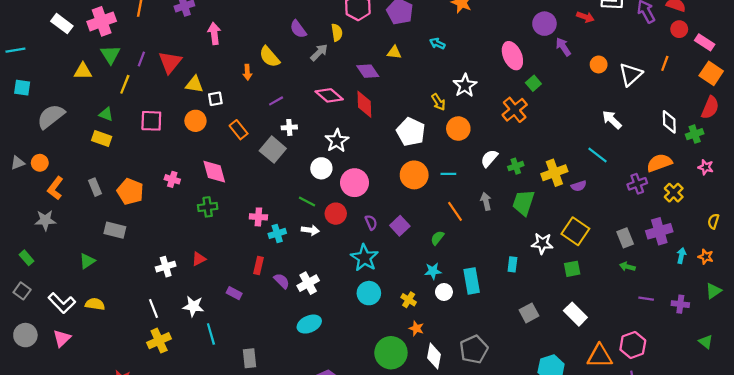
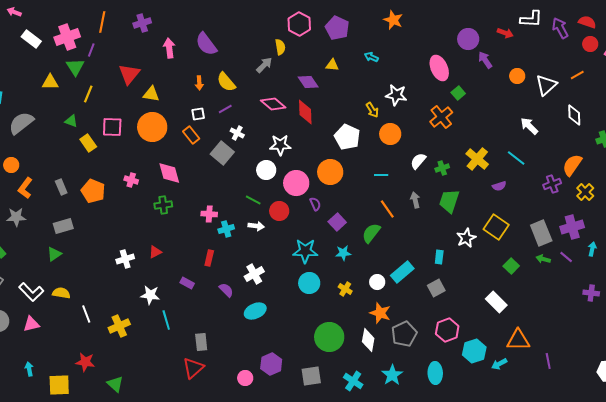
purple semicircle: (298, 29) -> (206, 44), moved, size x1.4
yellow semicircle: (269, 57) -> (226, 82), moved
purple line: (141, 59) -> (91, 50), moved
orange line: (665, 63) -> (577, 75), turned 40
white star: (465, 85) -> (396, 95), turned -30
white square: (215, 99) -> (198, 114), moved
orange circle: (195, 121) -> (152, 127), size x1.5
white diamond: (669, 122) -> (574, 115), moved
white cross: (289, 127) -> (237, 133), turned 32
yellow rectangle: (102, 138) -> (88, 143), moved, turned 36
white star: (337, 141) -> (280, 145), turned 30
orange semicircle: (659, 163) -> (572, 165), turned -35
yellow cross: (554, 173) -> (477, 159), moved, turned -30
orange circle: (414, 175) -> (330, 172), moved
purple semicircle: (371, 222) -> (315, 204), moved
gray rectangle: (115, 230) -> (63, 226), moved, turned -30
green semicircle: (437, 238) -> (371, 233), size x1.5
gray rectangle: (625, 238) -> (541, 233), size x1.4
white star: (542, 243) -> (466, 238), turned -30
cyan star: (364, 258) -> (305, 251), turned -30
green square: (572, 269) -> (511, 266), moved, turned -35
cyan star: (433, 271) -> (343, 253), moved
purple semicircle: (282, 281) -> (226, 290), moved
cyan rectangle: (472, 281) -> (402, 272), turned 60
purple line: (646, 299) -> (566, 257), moved, turned 32
white line: (154, 309) -> (86, 314), moved
gray square: (529, 313) -> (436, 288), moved
orange star: (416, 328) -> (380, 313), moved, size x1.5
pink triangle: (62, 338) -> (31, 324), turned 30
pink hexagon: (633, 345) -> (447, 330), moved

